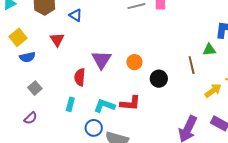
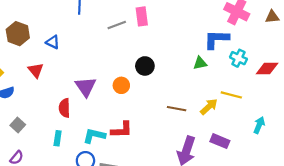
brown line: (192, 65) -> (177, 109), moved, turned -60
black circle: (159, 79) -> (145, 66), moved

